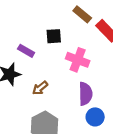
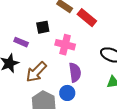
brown arrow: (40, 88) -> (36, 72), size x1.6
blue circle: (95, 117) -> (67, 93), moved

